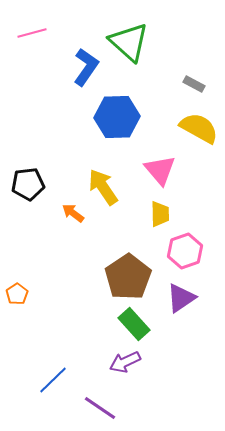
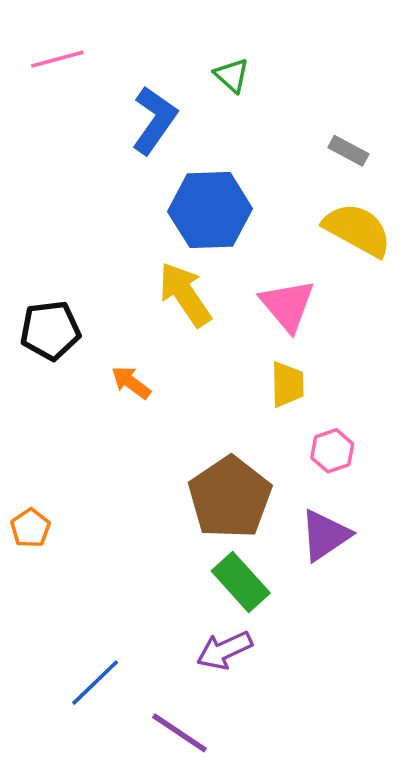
green triangle: (129, 42) -> (232, 75), size x0.5
yellow arrow: (103, 187) -> (185, 294), moved
pink hexagon: (185, 251) -> (332, 451), size x0.7

